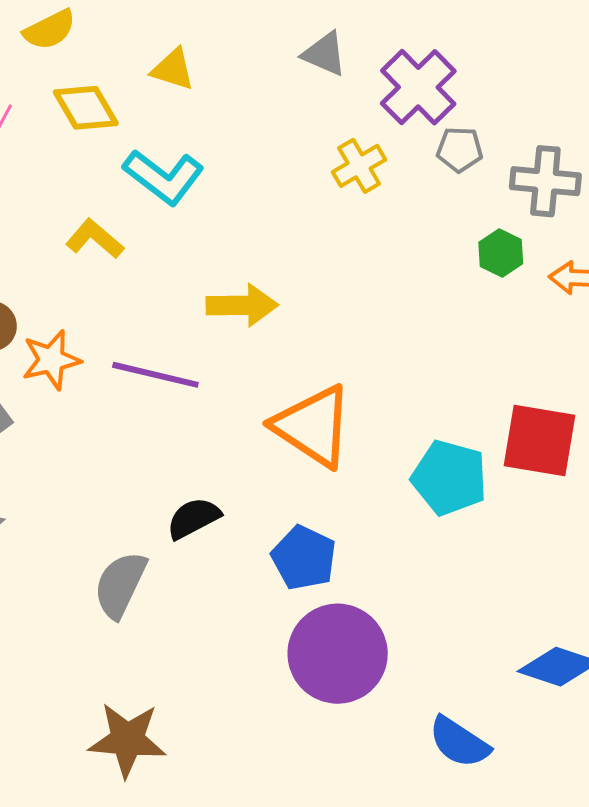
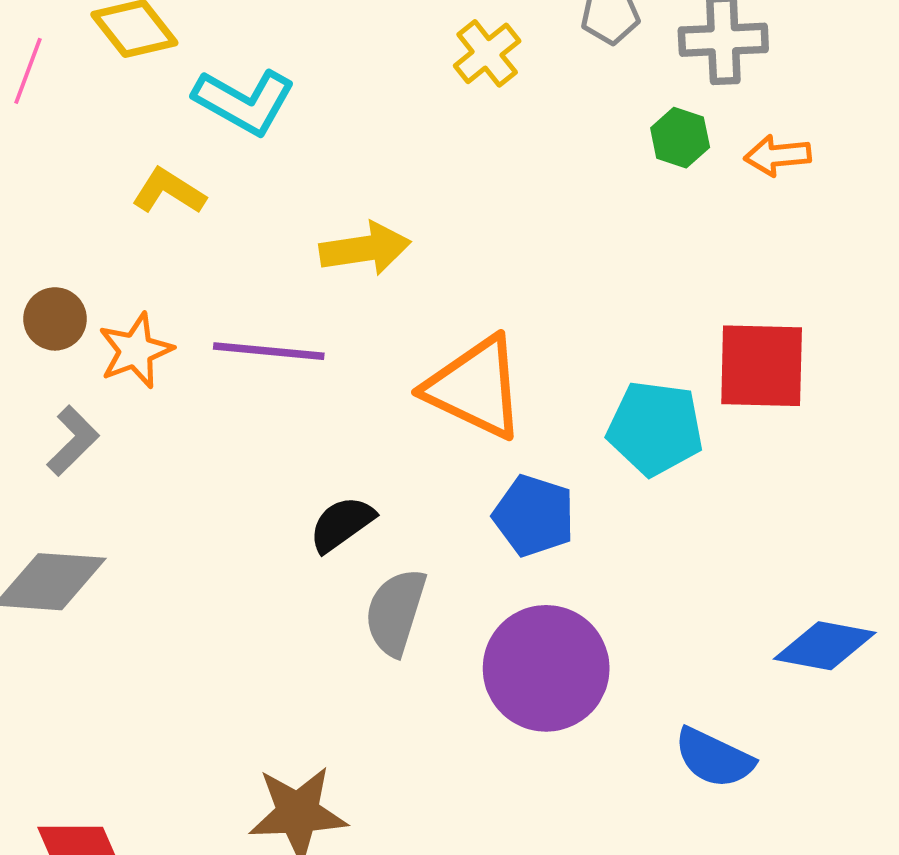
blue pentagon: (304, 558) -> (534, 516), moved
gray semicircle: (120, 585) -> (395, 612), moved

